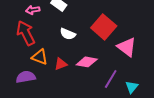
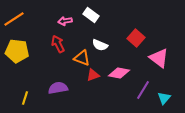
red square: (104, 27) -> (136, 38), size x0.7
red arrow: (26, 33) -> (58, 44), size x0.7
orange triangle: (40, 57) -> (82, 58), moved

